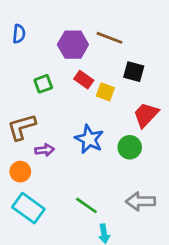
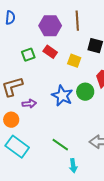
brown line: (109, 38) -> (77, 21), turned 66
red rectangle: (84, 80) -> (50, 52), moved
green circle: (130, 147) -> (85, 92), moved

